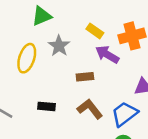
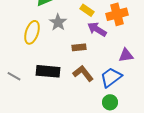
black rectangle: (47, 106) -> (48, 71), size x1.6

